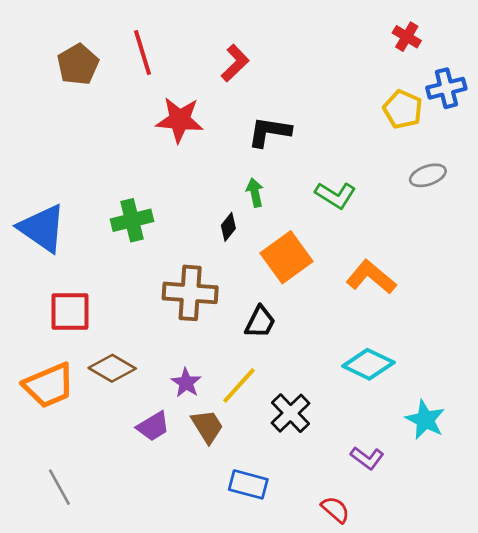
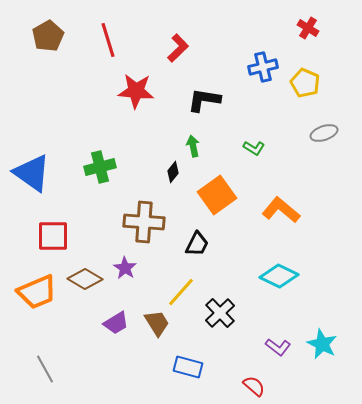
brown pentagon: (78, 64) -> (48, 36), moved
blue cross: (446, 88) -> (263, 67), moved
green L-shape: (335, 195) -> (254, 148), size x0.7
purple star: (186, 383) -> (125, 268), moved
cyan star: (425, 420) -> (322, 344), moved

